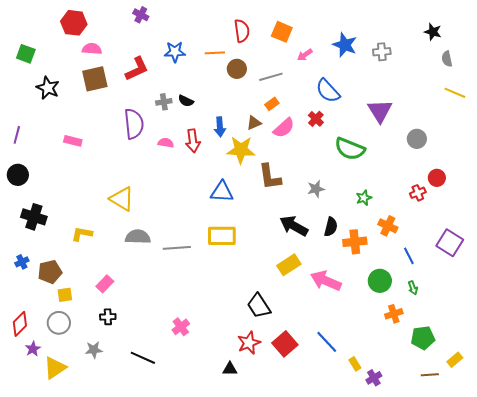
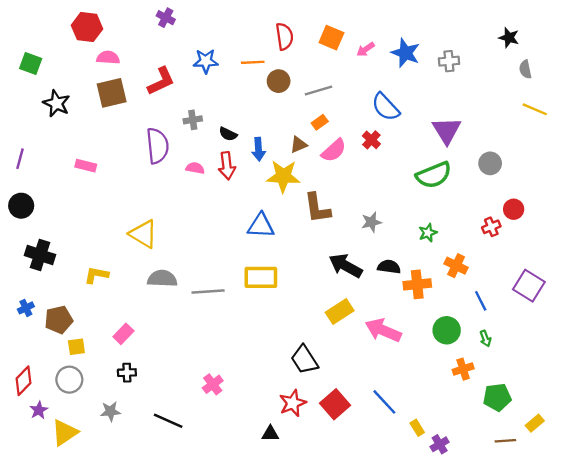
pink arrow: (305, 55) -> (366, 49), moved
black semicircle: (186, 101) -> (228, 134), moved
green semicircle: (350, 149) -> (434, 175), moved, turned -44
black semicircle: (331, 227) -> (389, 267), turned -96

